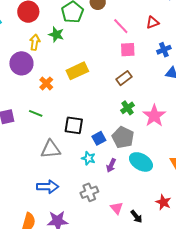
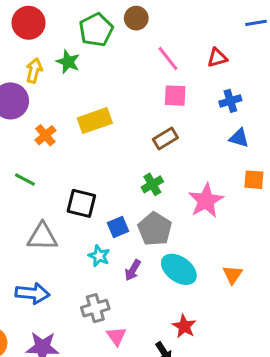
green cross: (127, 108) -> (152, 184), moved
red star: (163, 202) -> (184, 326), moved
pink triangle: (117, 208) -> (116, 336), moved

